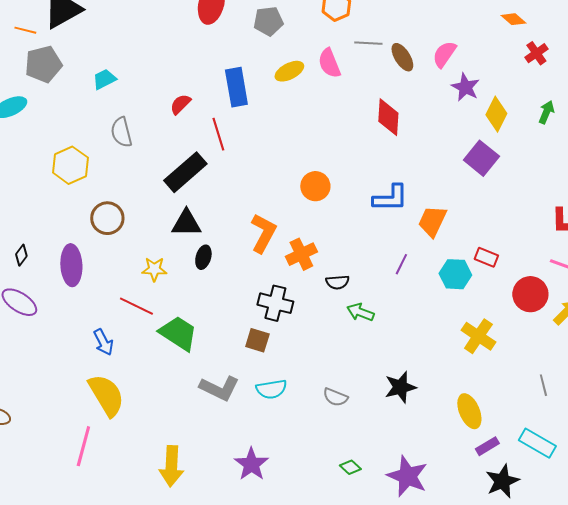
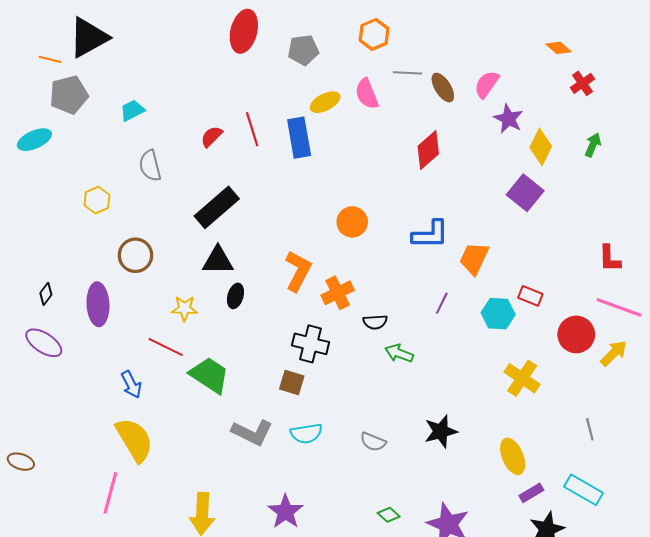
blue rectangle: (236, 87) -> (299, 138), moved
red diamond: (388, 117) -> (428, 150), turned 45
red line: (218, 134) -> (252, 129), moved
yellow hexagon: (70, 165) -> (97, 200), size x0.7

